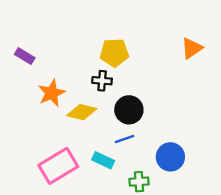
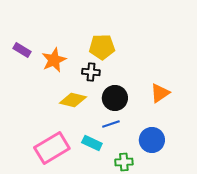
orange triangle: (192, 48) -> (160, 93), moved
orange star: (52, 93) -> (54, 60), moved

